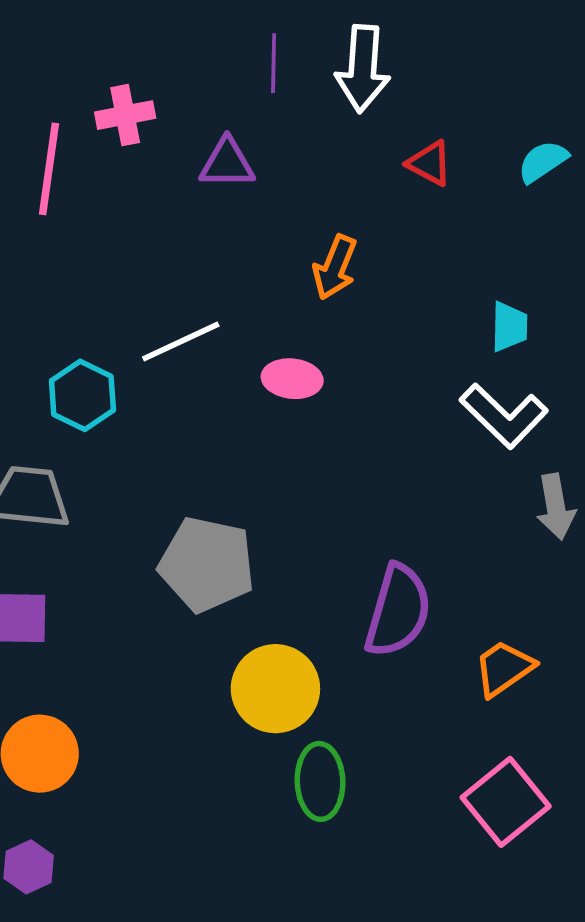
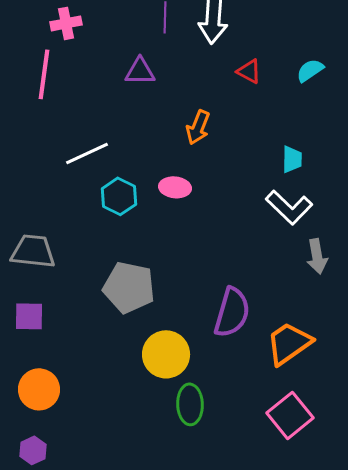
pink cross: (125, 115) -> (66, 23), moved
white line: (181, 342) -> (87, 153), moved
cyan hexagon: (82, 395) -> (119, 196), moved
orange trapezoid: (504, 668) -> (289, 343), size x1.4

